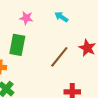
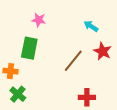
cyan arrow: (61, 17) -> (91, 26), moved

